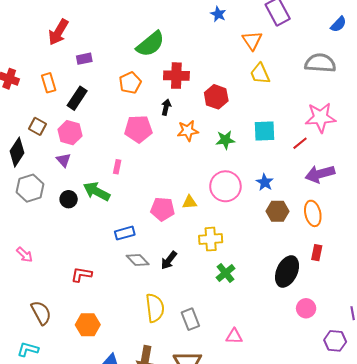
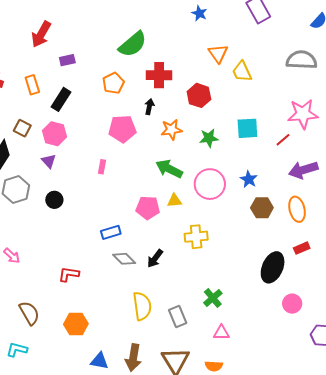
orange triangle: (252, 41) -> (218, 54), moved
green arrow: (97, 191) -> (169, 169), moved
red rectangle: (317, 253) -> (302, 248), turned 56
green cross: (226, 273) -> (213, 298), moved

